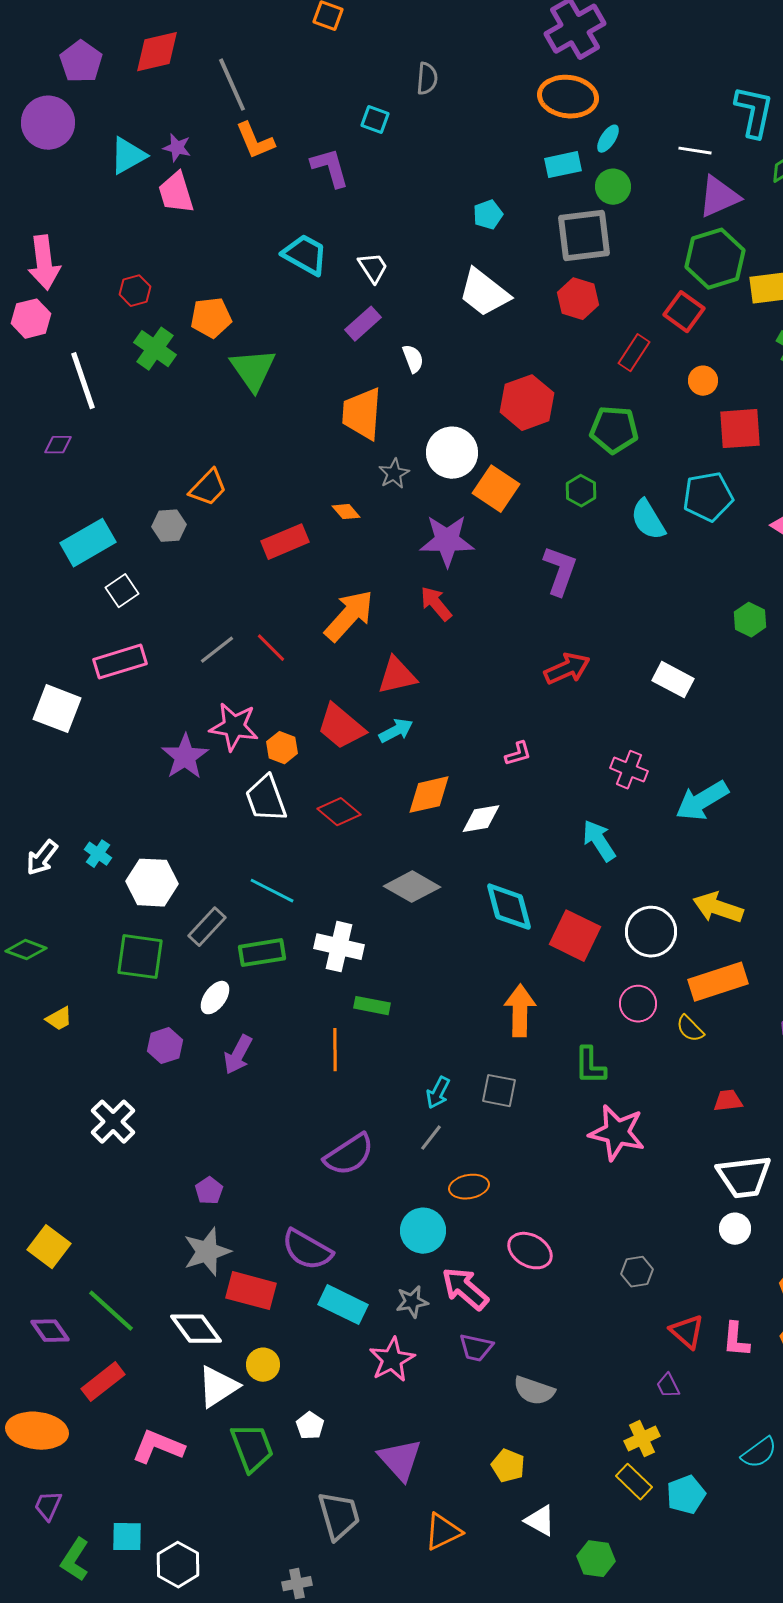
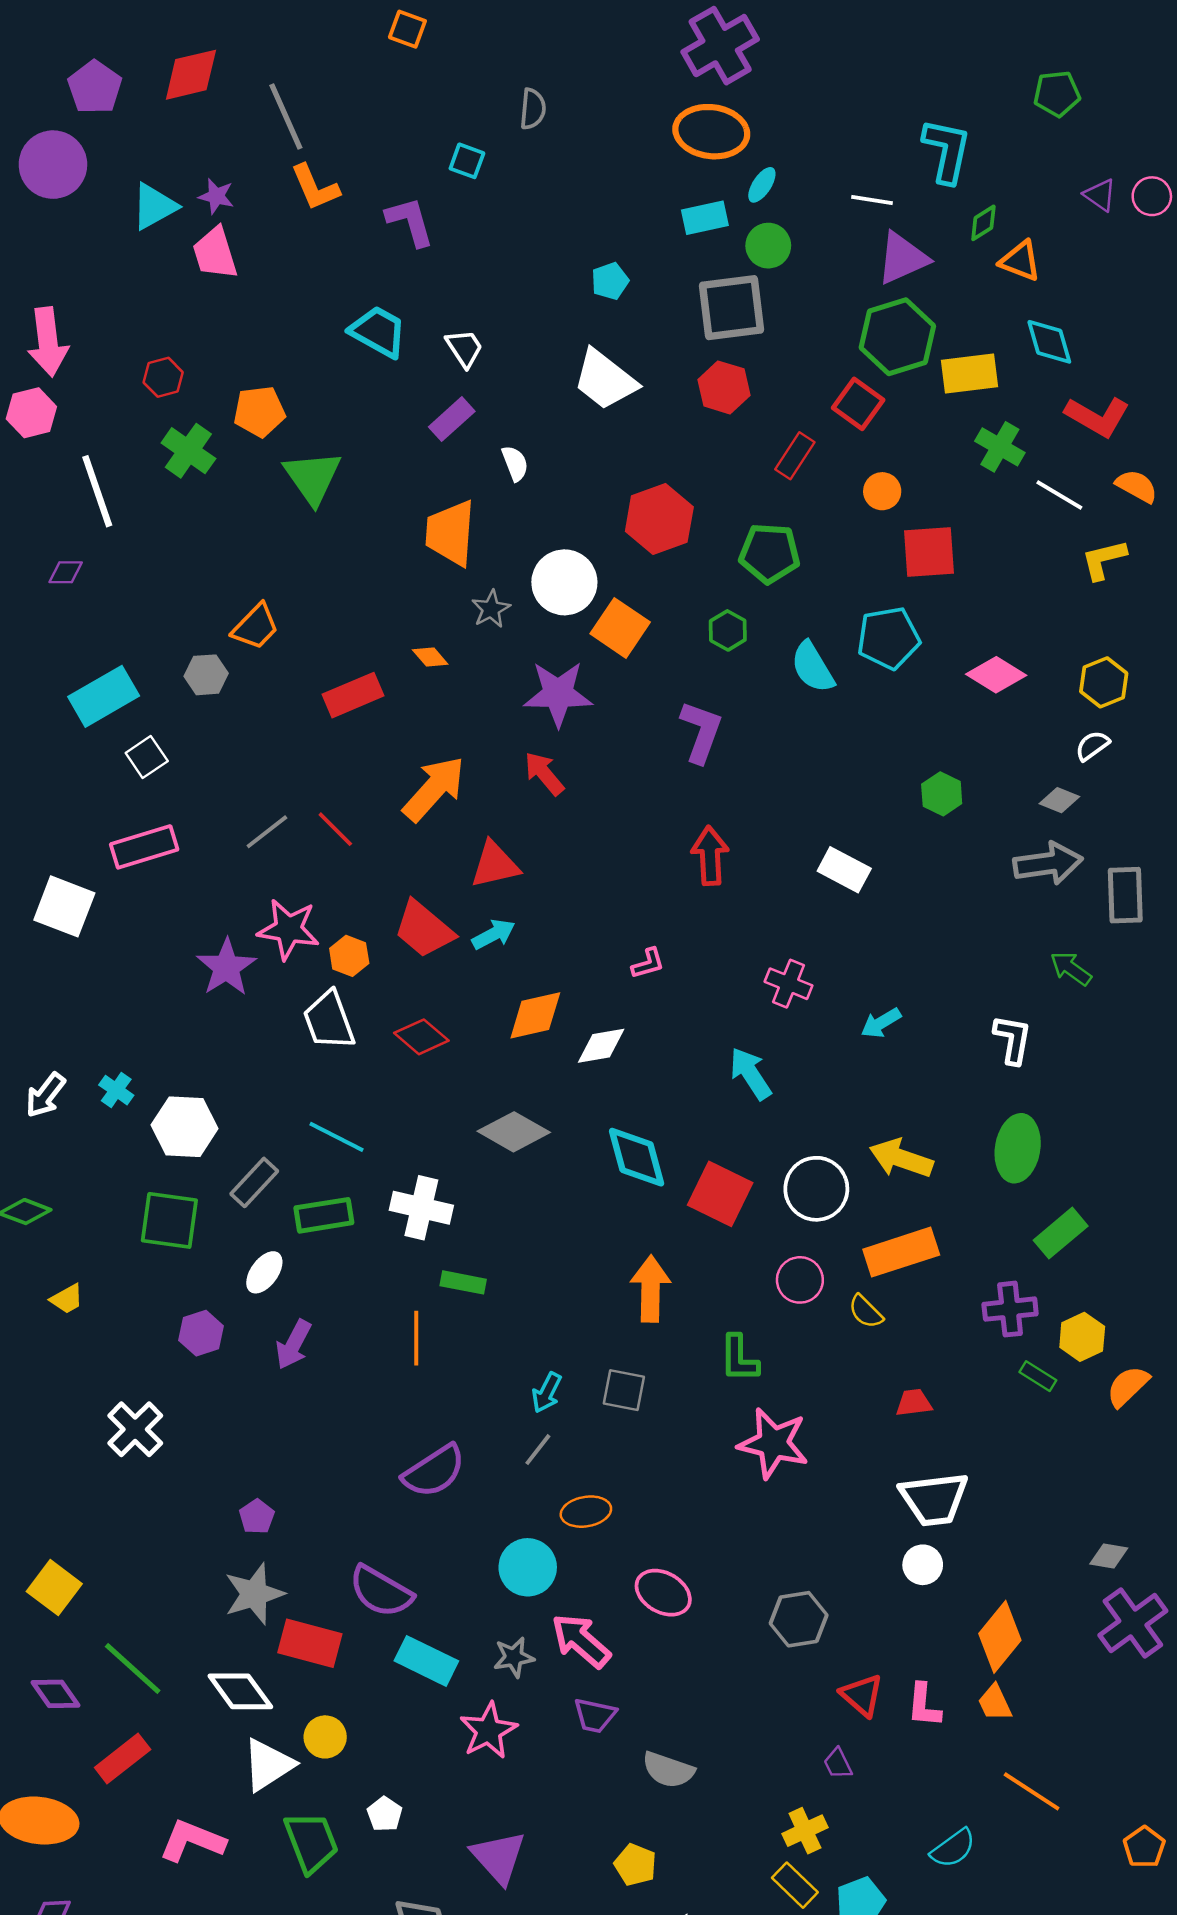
red arrow: (567, 669) -> (710, 856), turned -69
cyan arrow: (702, 801) -> (881, 1023), size x0.6
gray hexagon: (637, 1272) -> (799, 1619), size x1.4

